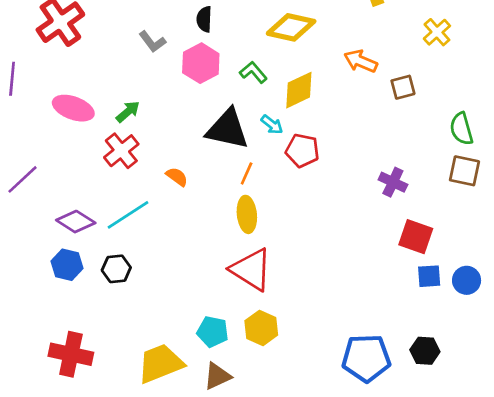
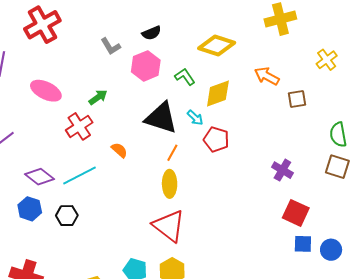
black semicircle: (204, 19) -> (152, 33), turned -120
green arrow: (128, 112) -> (98, 97), moved

